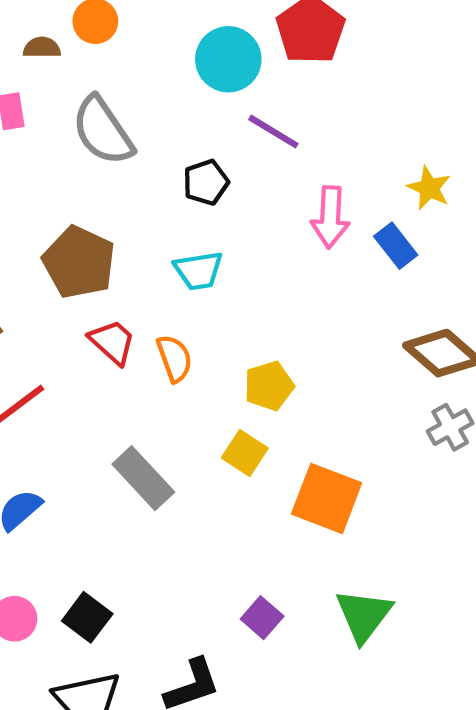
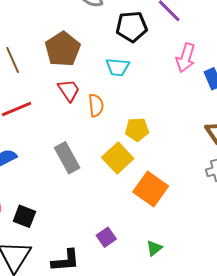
black pentagon: (206, 182) -> (132, 27), size x1.4
yellow square: (245, 453) -> (118, 158), size x1.4
green triangle: (364, 615) -> (154, 248), size x0.6
black square: (87, 617) -> (24, 216), turned -30

